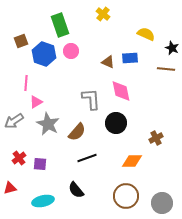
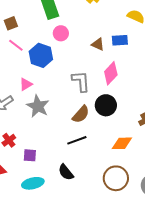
blue hexagon: (44, 54) -> (41, 55), moved
pink line: (26, 83) -> (16, 45), moved, turned -56
pink diamond: (121, 91) -> (111, 73), turned 55
brown semicircle: (77, 132) -> (81, 114), moved
purple square: (40, 164) -> (30, 155), moved

